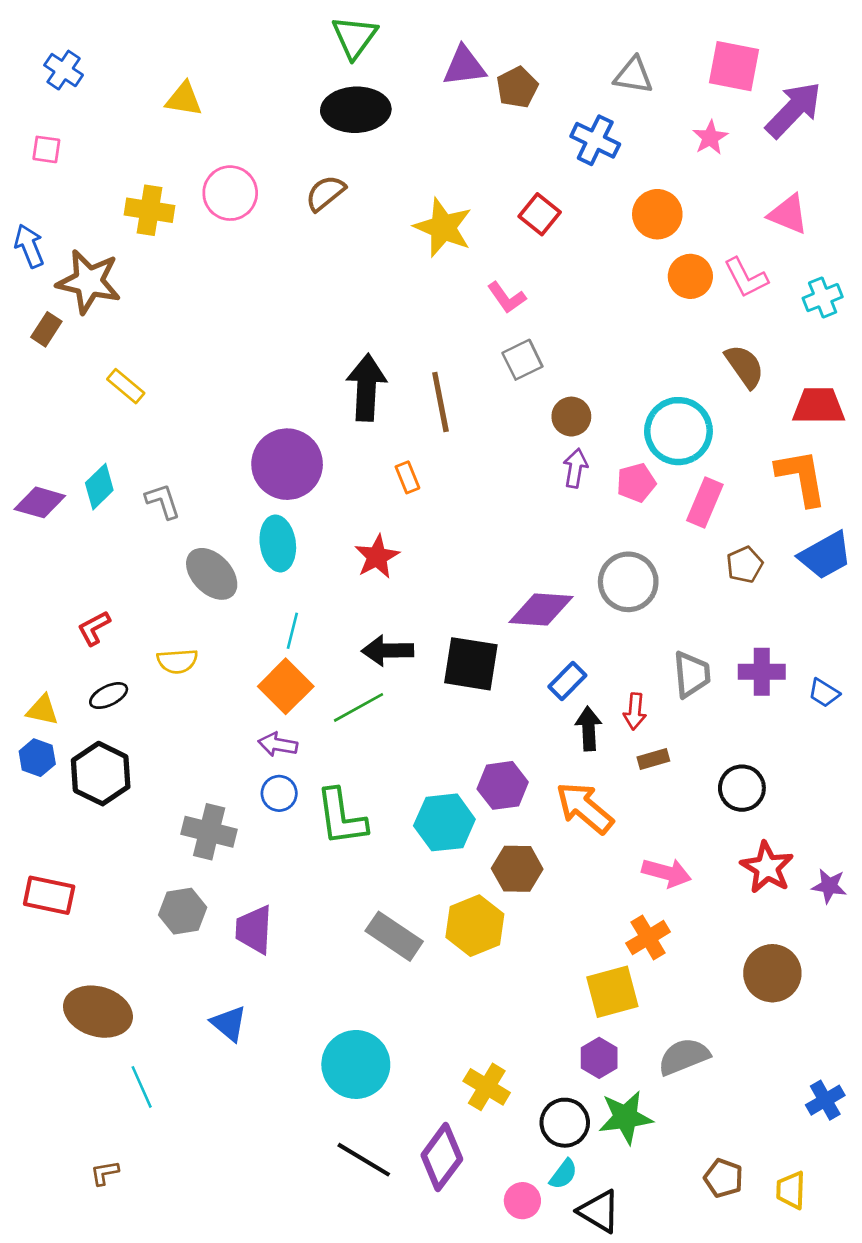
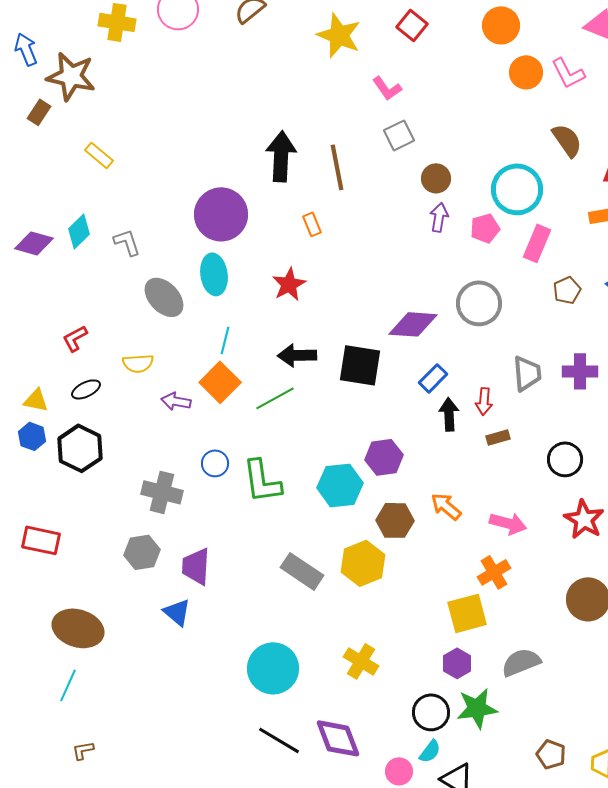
purple arrow: (278, 744) -> (176, 401), moved
orange arrow: (585, 808) -> (446, 506), moved, size x0.7
blue triangle: (229, 1023) -> (177, 612), moved
cyan line: (142, 1087) -> (68, 685), moved, turned 48
yellow cross: (487, 1087) -> (361, 661), moved
purple diamond: (442, 1157) -> (338, 738), turned -57

